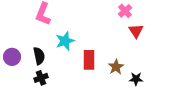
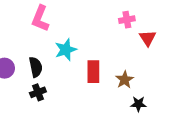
pink cross: (125, 11) -> (127, 20), moved, turned 32
black star: (136, 79) -> (138, 104), moved

